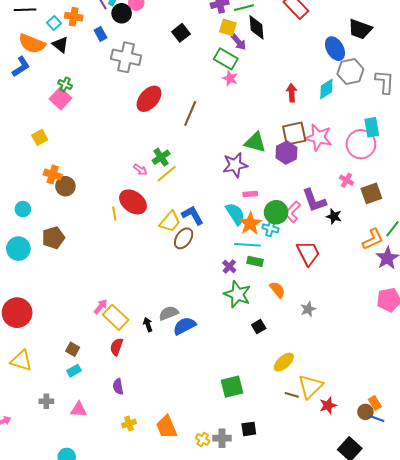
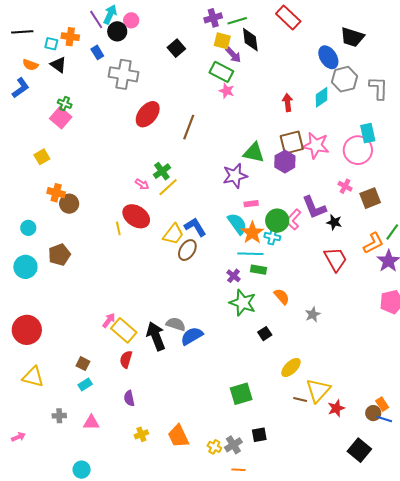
cyan square: (54, 23) -> (51, 44), turned -32
orange semicircle: (32, 44) -> (30, 65), size x0.6
red trapezoid: (308, 253) -> (335, 259), moved
gray semicircle: (169, 313) -> (176, 324), turned 42
black arrow: (148, 325) -> (156, 336), size x2.0
gray cross: (222, 438) -> (233, 445), turned -30

